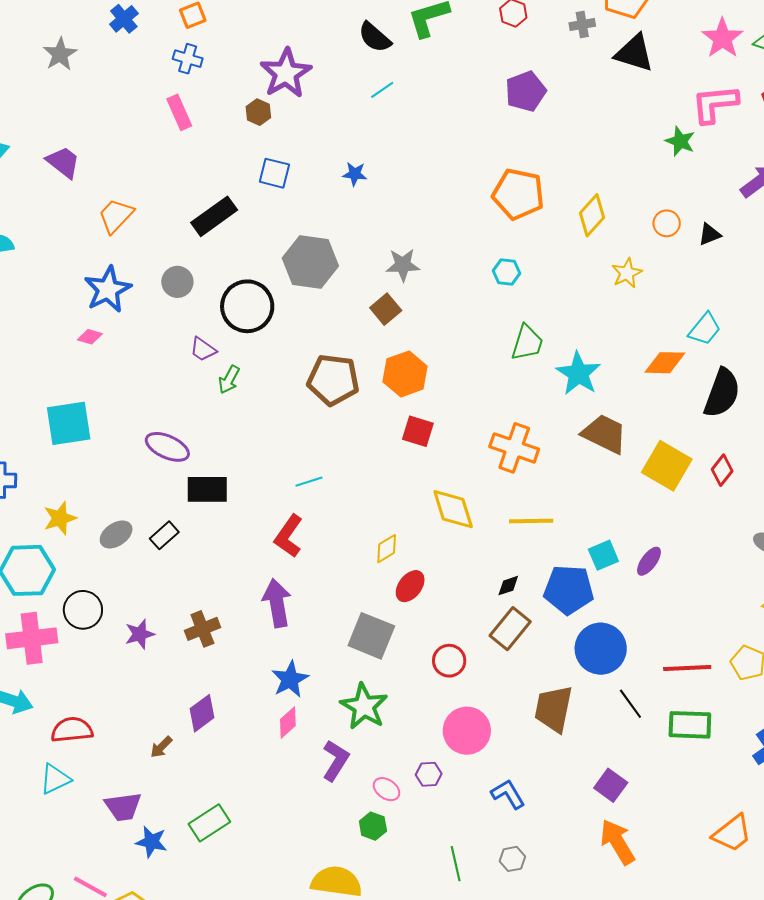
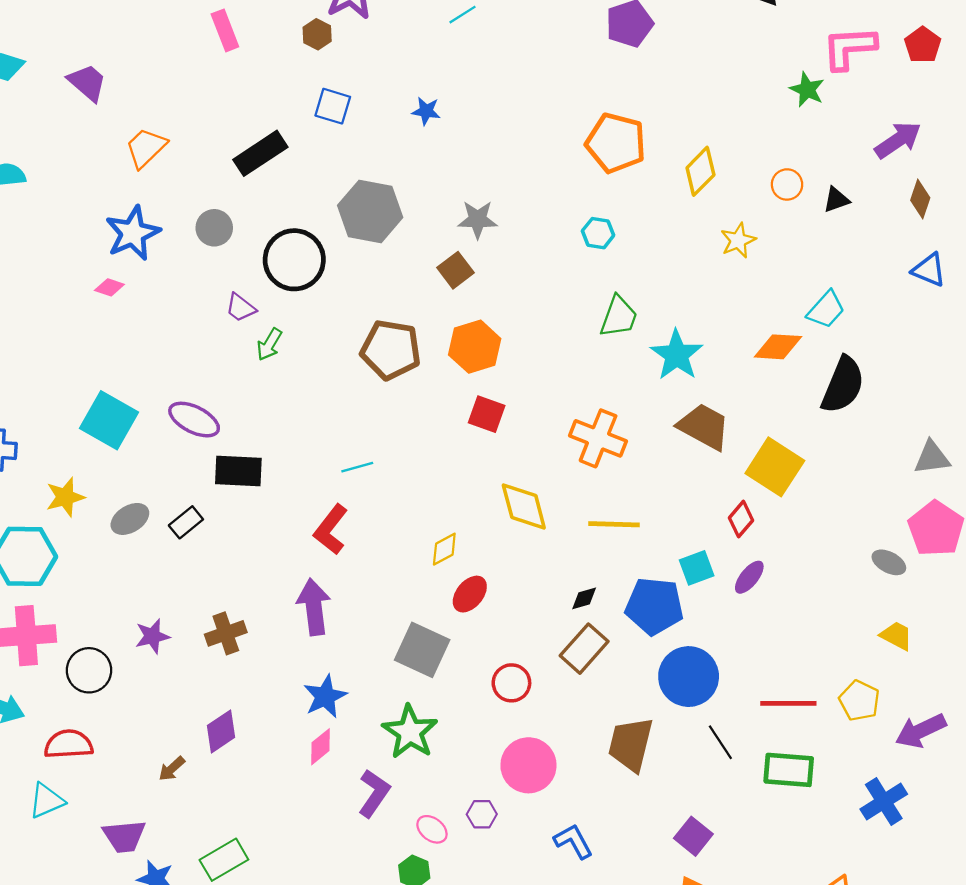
cyan square: (69, 423) -> (109, 420), moved, turned 36
red diamond: (722, 470) -> (741, 519), moved
black circle: (83, 610) -> (89, 670), moved

